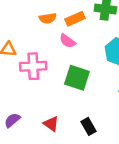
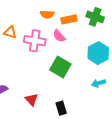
pink cross: (33, 66) -> (35, 41), moved

